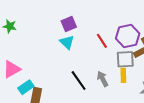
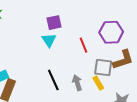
purple hexagon: (128, 36) -> (111, 32), moved
yellow rectangle: (123, 75) -> (98, 83), turned -40

